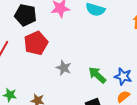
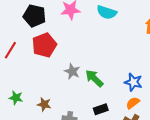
green arrow: (97, 75) -> (94, 78), moved

